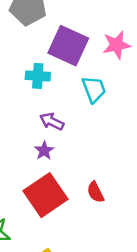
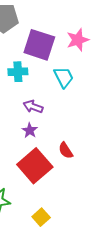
red semicircle: (95, 192) -> (66, 150), moved

